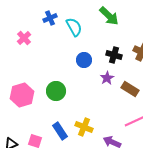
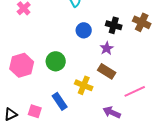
brown rectangle: (130, 89) -> (107, 71), moved
yellow cross: (84, 127) -> (84, 85), moved

